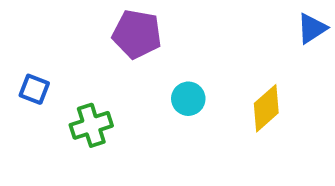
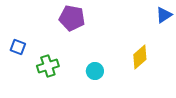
cyan circle: (188, 99) -> (95, 71), moved

